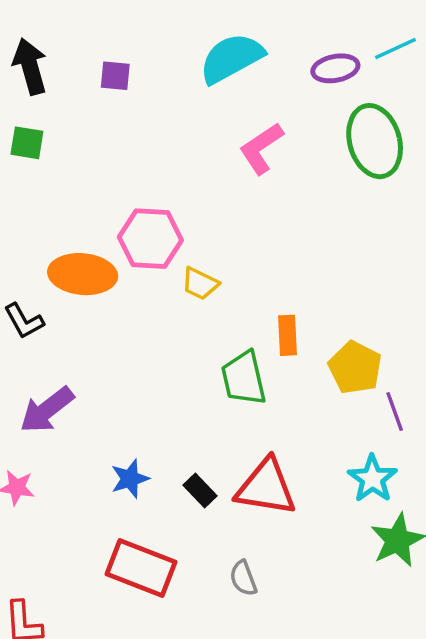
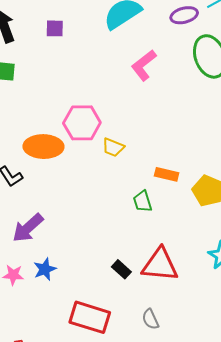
orange rectangle: (287, 335) -> (167, 174), turned -70
green trapezoid: (244, 378) -> (143, 201), size x0.7
blue star: (130, 479) -> (45, 269), moved

